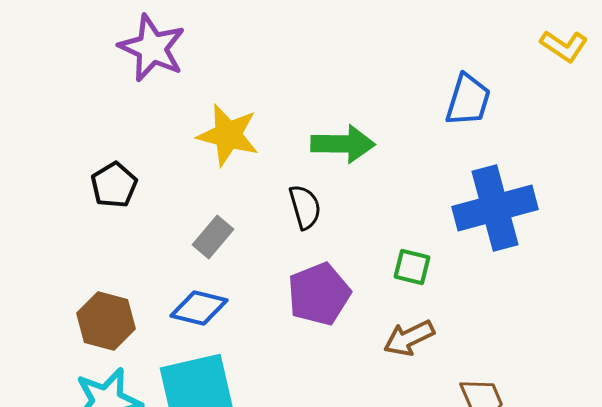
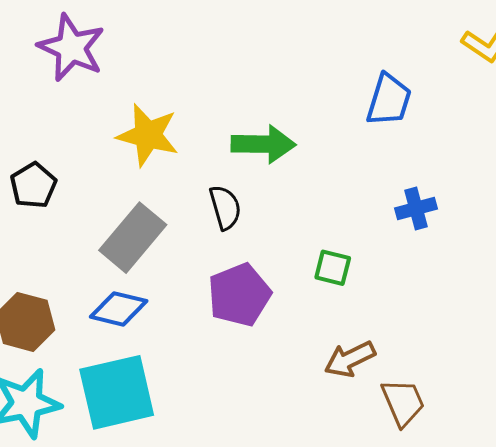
blue cross: (495, 208) -> (416, 208), size x0.5
gray rectangle: (213, 237) -> (133, 238), size x1.6
brown arrow: (409, 338) -> (350, 359), moved

